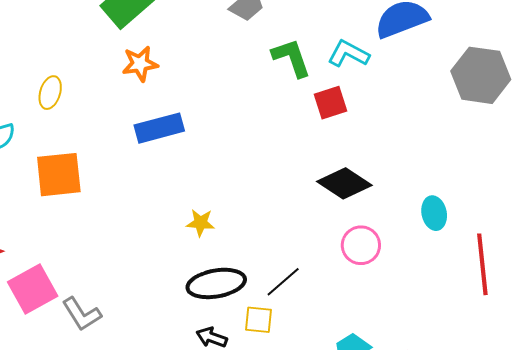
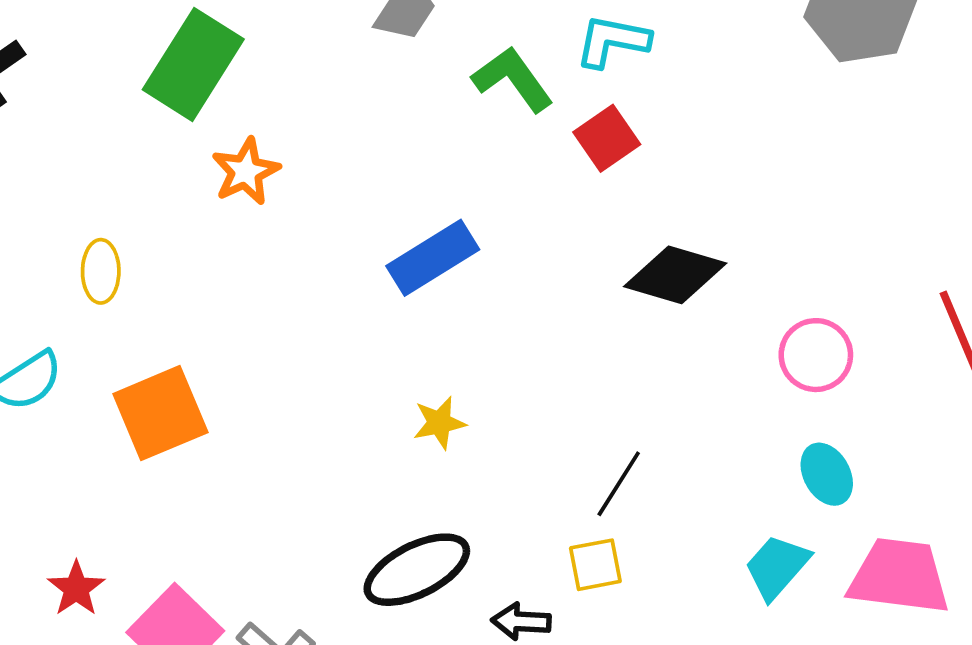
blue rectangle: (159, 128) -> (433, 258), moved
cyan ellipse: (434, 213) -> (827, 474), moved
pink circle: (361, 245) -> (816, 355), moved
black ellipse: (216, 283) -> (417, 570), moved

